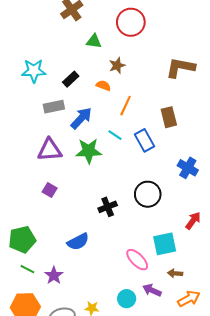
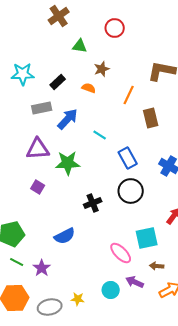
red circle: (131, 22) -> (115, 28), size x0.7
orange line: (126, 106) -> (129, 95), moved
blue rectangle: (145, 140) -> (128, 158), moved
green star: (89, 151) -> (68, 163), moved

